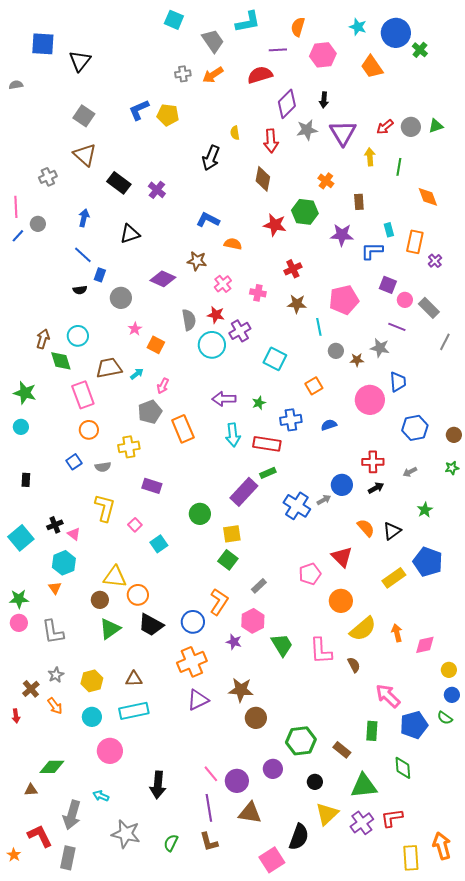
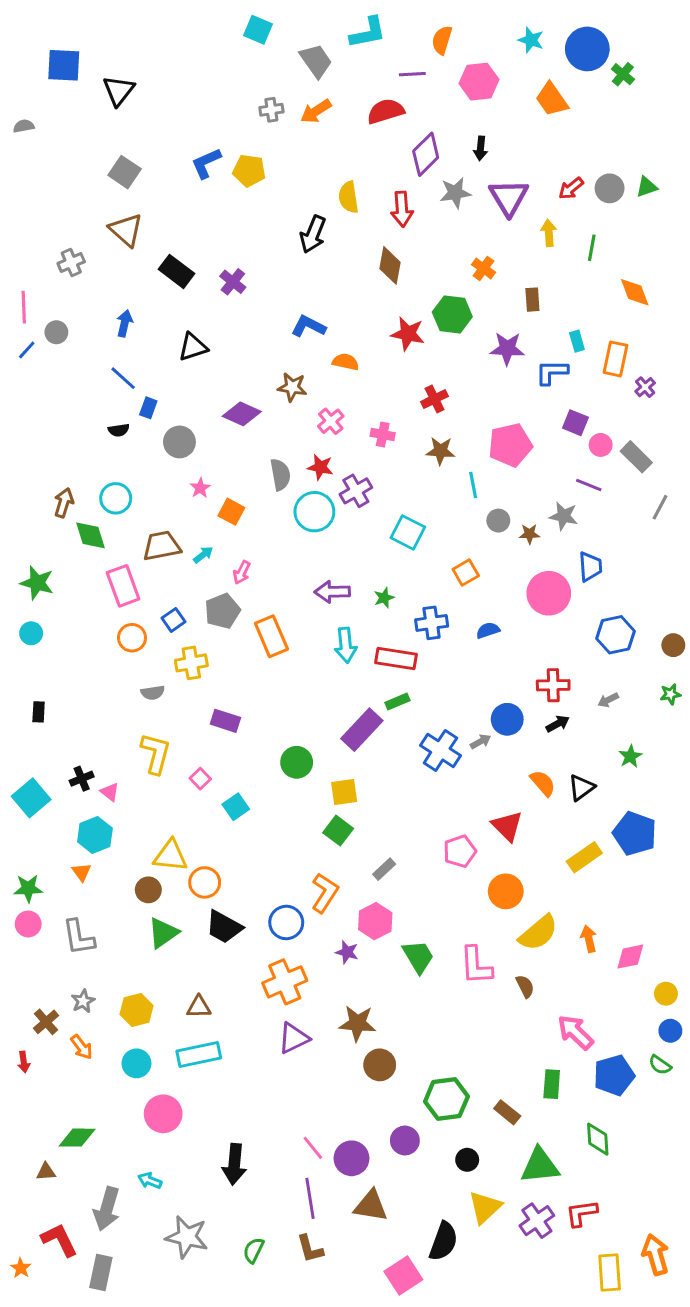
yellow semicircle: (235, 133) -> (349, 197), size x1.5
blue square: (74, 462) -> (174, 620), moved

